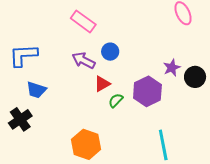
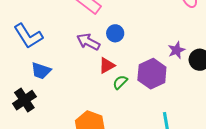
blue L-shape: (23, 55) -> (28, 36), turned -120

